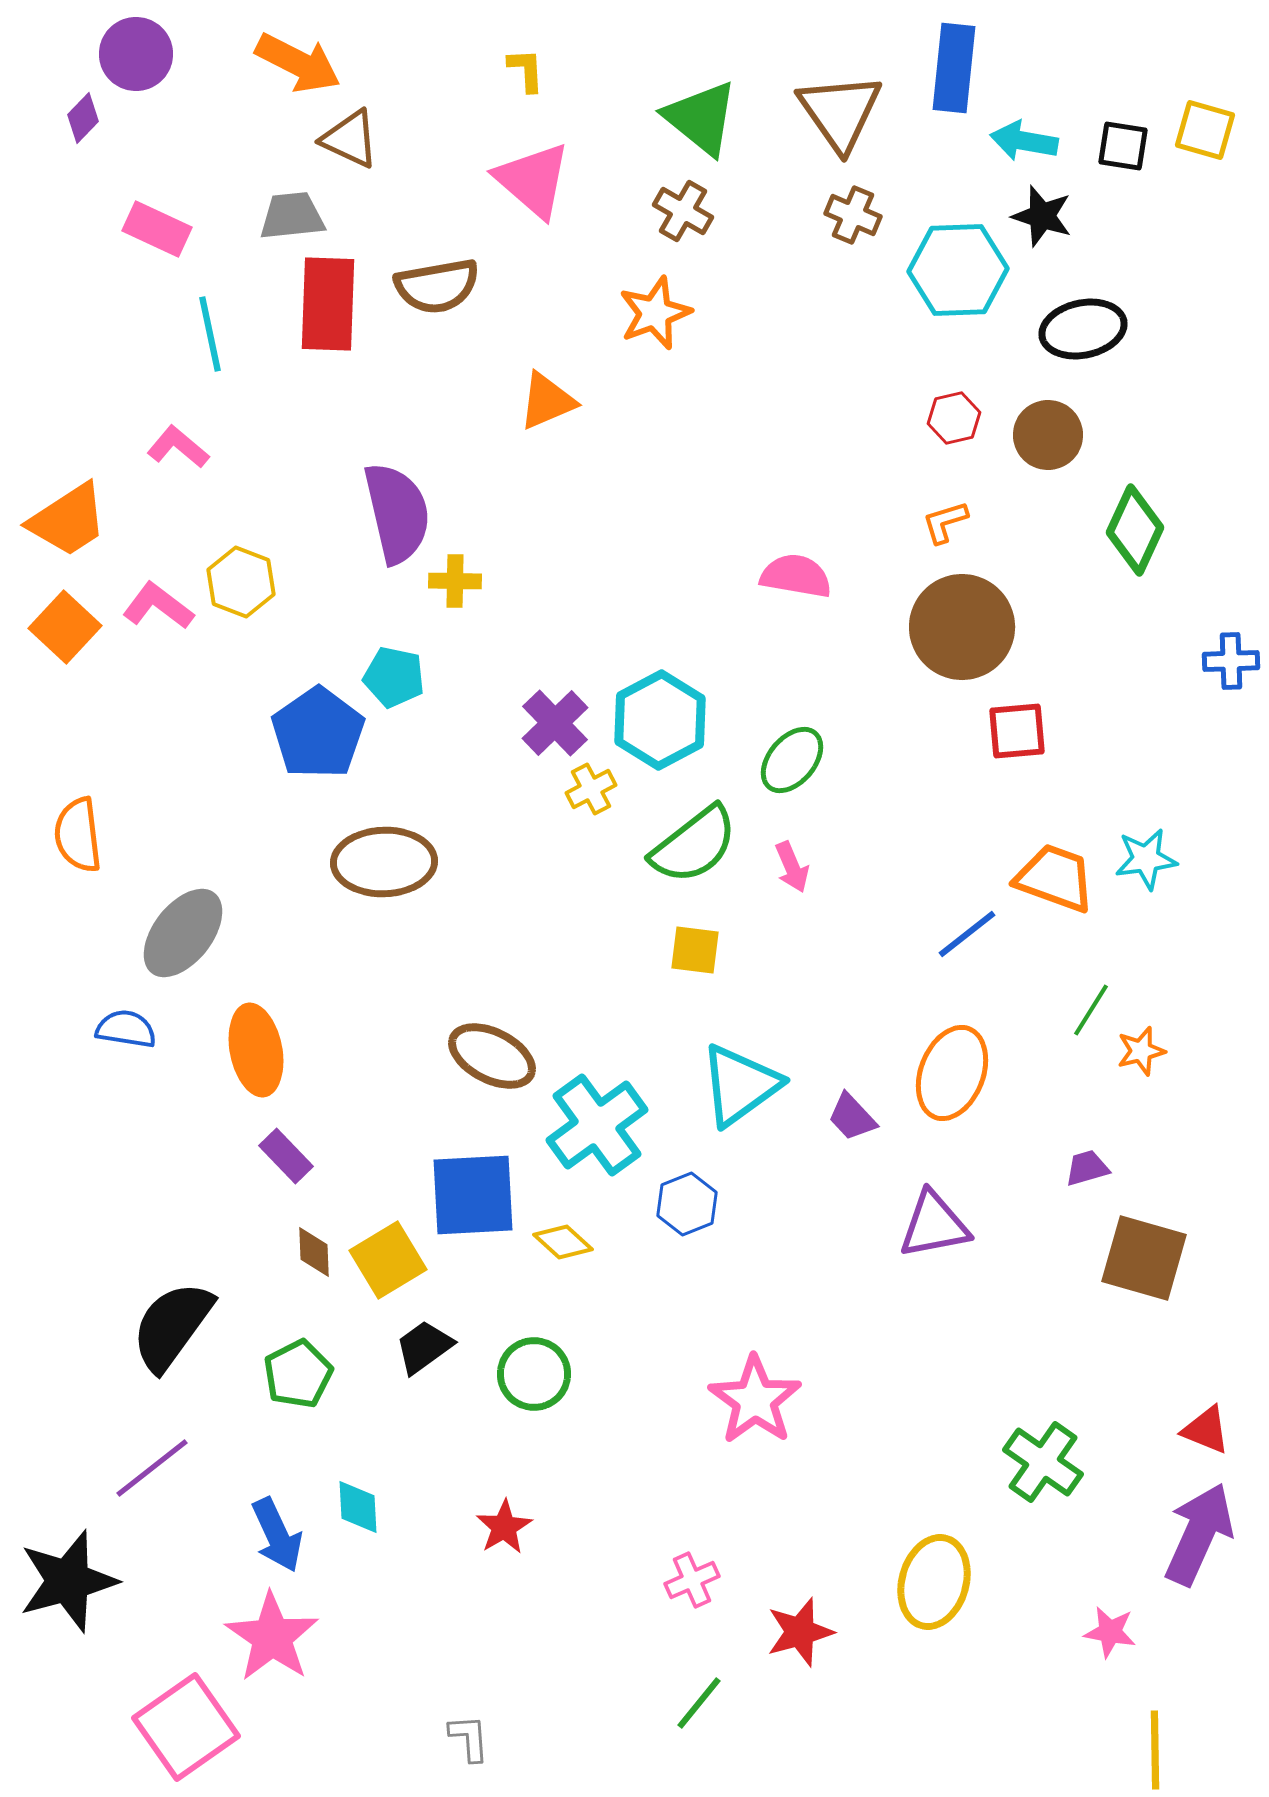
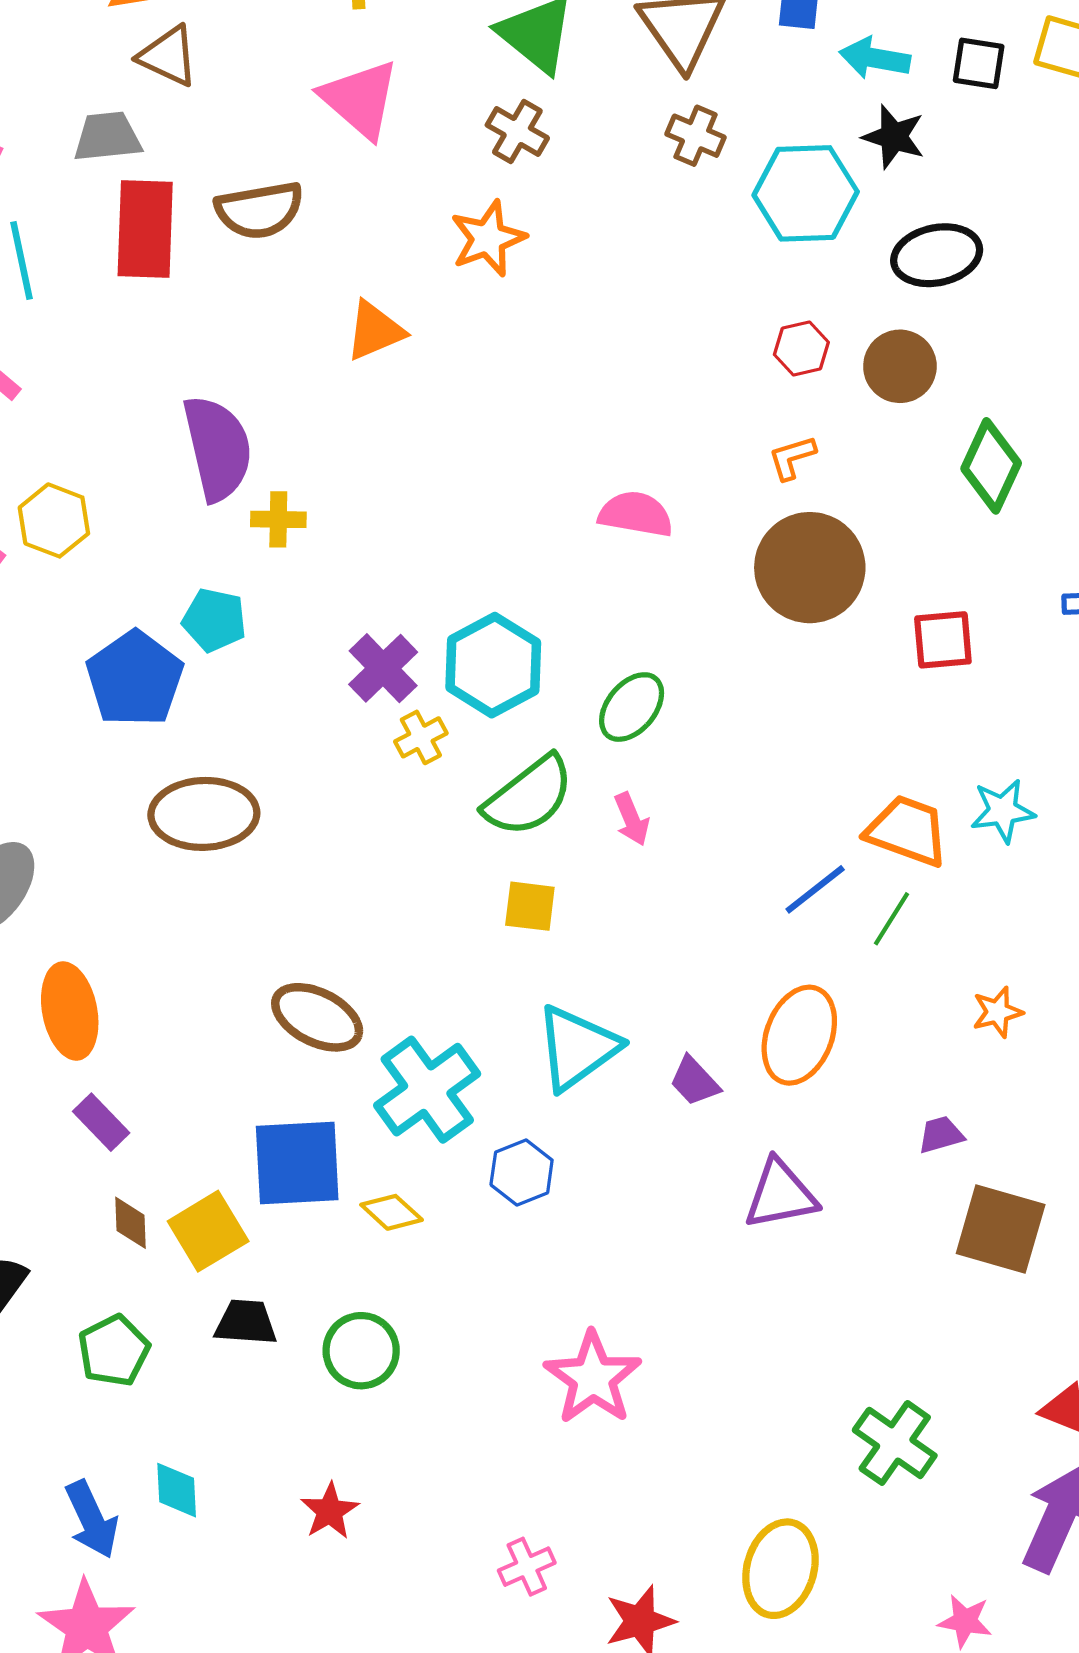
red square: (1017, 731) -> (943, 640), moved
green line: (1091, 1010) -> (892, 919), moved
black trapezoid: (424, 1347) -> (246, 1322), turned 40

